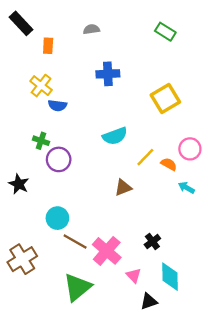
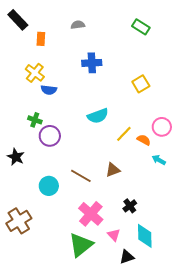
yellow square: (165, 98) -> (141, 84), size x0.7
brown triangle: (123, 188) -> (113, 170), moved
brown line: (75, 242) -> (81, 176), moved
green triangle: (77, 287) -> (81, 245), moved

